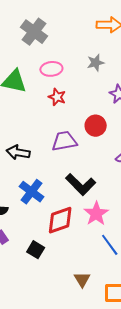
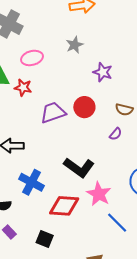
red star: (57, 97) -> (23, 88), moved
purple trapezoid: (64, 141) -> (53, 113), moved
red diamond: (60, 220) -> (64, 206), turned 32

